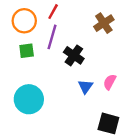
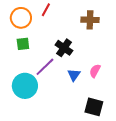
brown cross: (104, 23) -> (90, 20), turned 36
purple line: (52, 37) -> (45, 67), moved, turned 30

